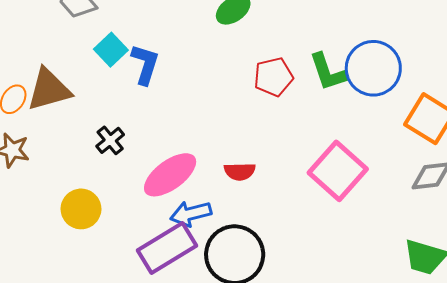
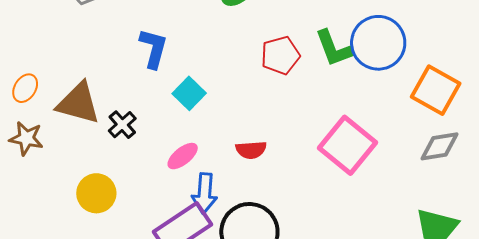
cyan square: (111, 50) -> (189, 93), moved
brown triangle: (49, 90) -> (78, 103), moved, turned 33
pink ellipse: (170, 175) -> (183, 156), size x0.6
blue arrow: (191, 214) -> (205, 193), turned -69

